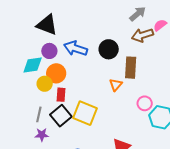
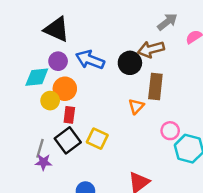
brown arrow: (142, 35) -> (151, 49), moved
yellow square: (85, 113) -> (97, 139), size x0.7
gray line: (39, 114) -> (40, 148), moved

